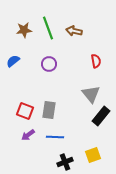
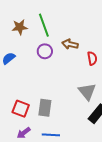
brown arrow: (74, 31) -> (70, 44), moved
purple circle: (49, 64) -> (45, 51), moved

